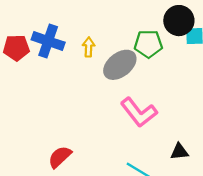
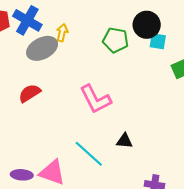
gray ellipse: (120, 65) -> (42, 48), moved
red semicircle: (60, 157) -> (30, 93), moved

